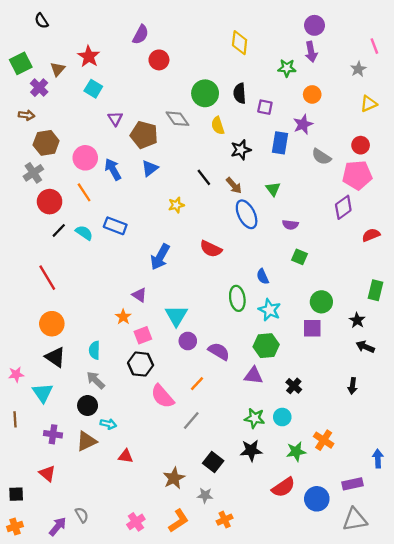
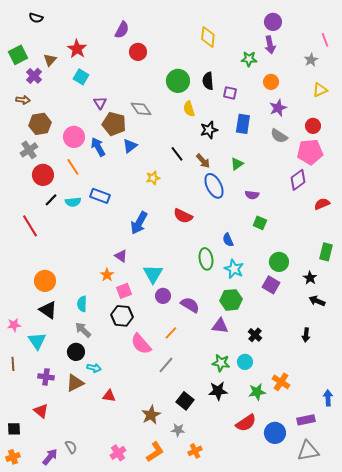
black semicircle: (41, 21) -> (36, 18), turned -40
gray diamond: (177, 119) -> (141, 109), moved
purple star: (303, 124) -> (278, 108), moved
brown pentagon: (144, 135) -> (114, 124), moved
green triangle: (273, 189) -> (237, 164), turned 32
cyan semicircle: (84, 233) -> (73, 202), turned 140
red line: (47, 278) -> (30, 226), moved
purple square: (312, 328) -> (271, 285), turned 30

